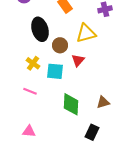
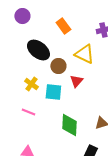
black ellipse: (40, 29) -> (38, 50), turned -35
yellow triangle: (86, 33) -> (84, 54), turned 40

